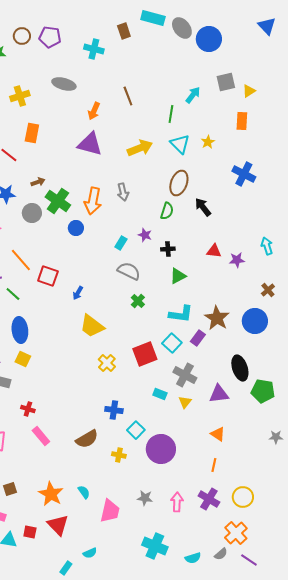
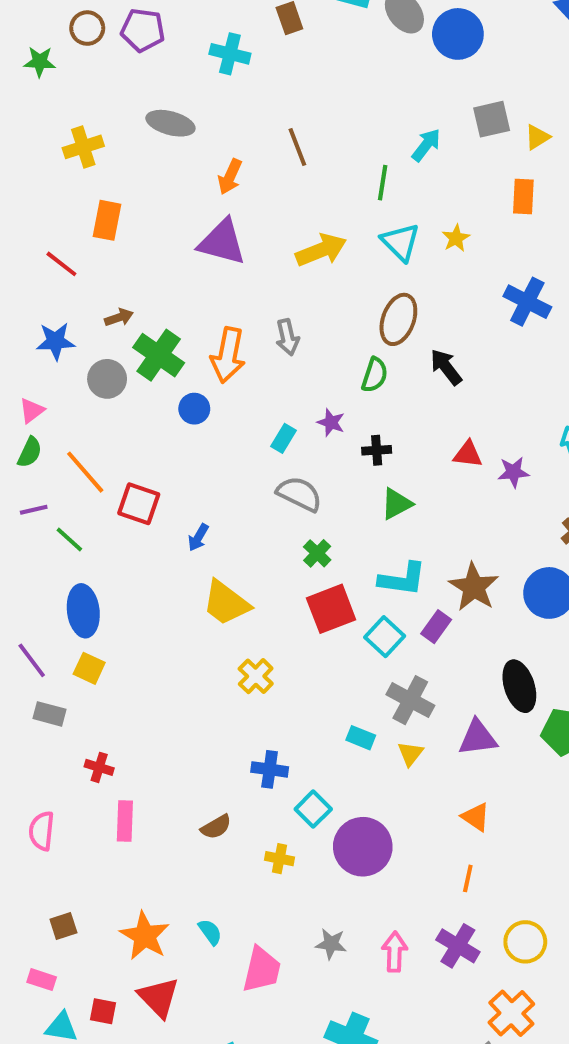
red square: (145, 354) -> (331, 609), moved
pink rectangle: (41, 436) -> (125, 821), turned 42
brown semicircle: (87, 439) -> (216, 827), size x0.7

